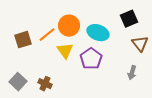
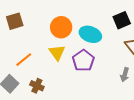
orange line: (47, 35) -> (24, 60), moved
brown square: (23, 40) -> (15, 21), moved

